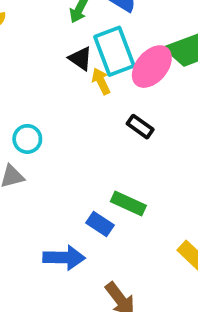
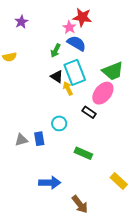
pink ellipse: (152, 67) -> (103, 93), moved
cyan circle: (27, 139) -> (59, 123), moved
blue rectangle: (100, 224) -> (39, 139), moved, turned 48

